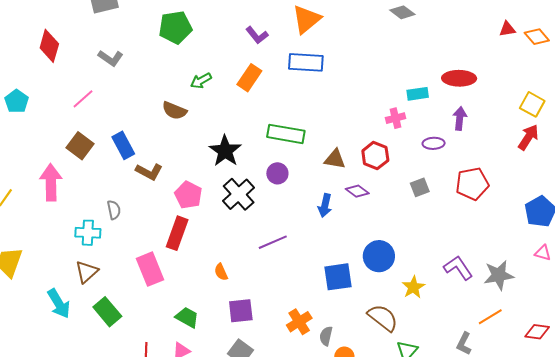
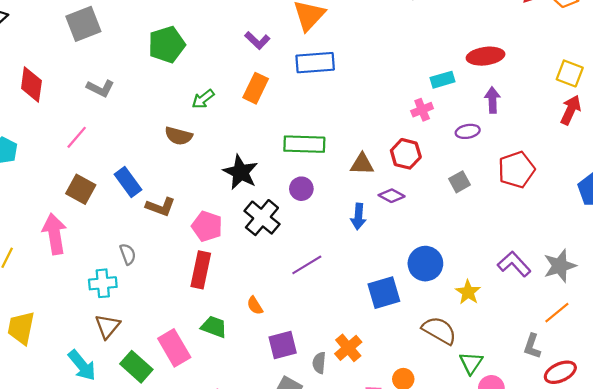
pink rectangle: (150, 269) -> (174, 348), moved
green trapezoid: (187, 317) -> (214, 327), moved
gray semicircle: (326, 336) -> (319, 363), moved

